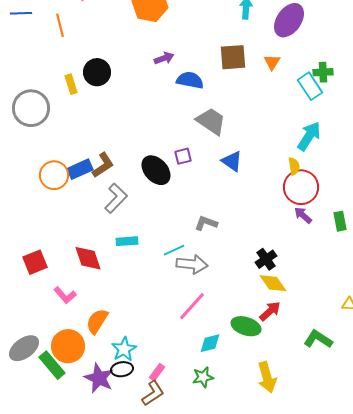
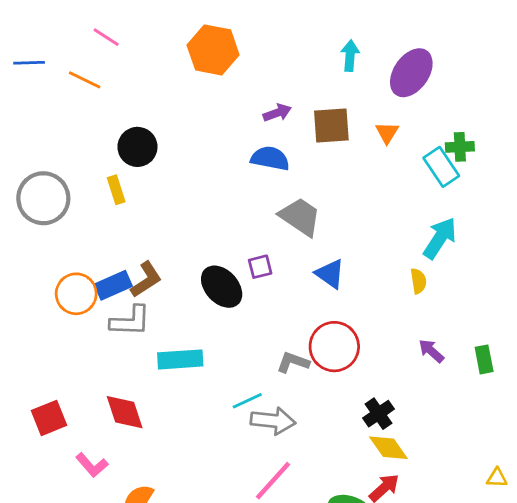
orange line: (60, 25) -> (85, 80), turned -50
purple arrow: (164, 58) -> (277, 113), moved
yellow rectangle: (71, 84) -> (116, 190), moved
red circle: (301, 187) -> (334, 347), moved
gray L-shape: (116, 198) -> (130, 321), moved, turned 48
cyan rectangle: (127, 241) -> (180, 359), moved, size x1.4

